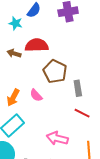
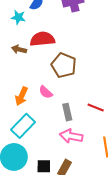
gray rectangle: (78, 88) -> (67, 112), moved

